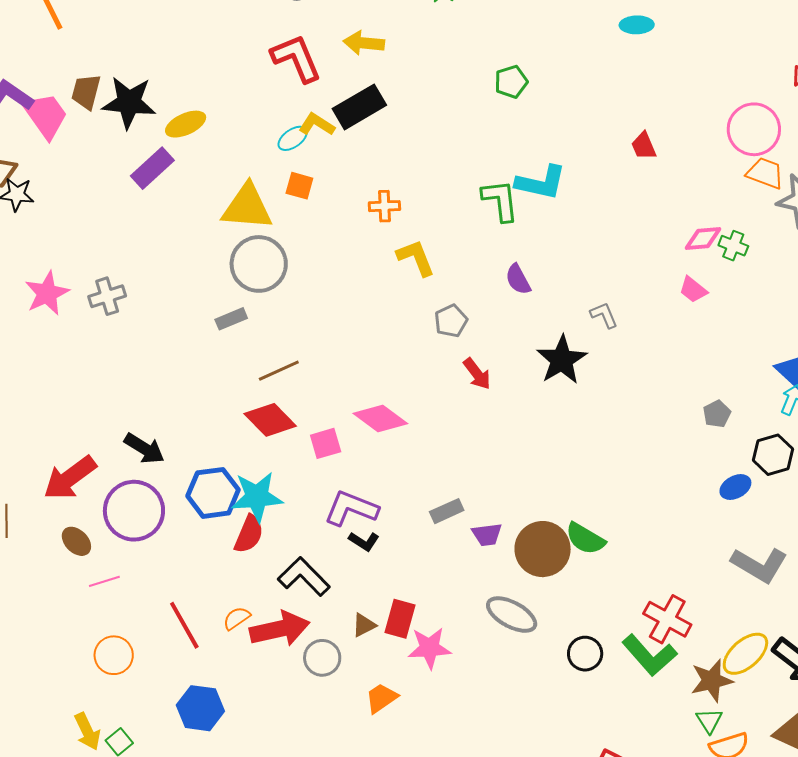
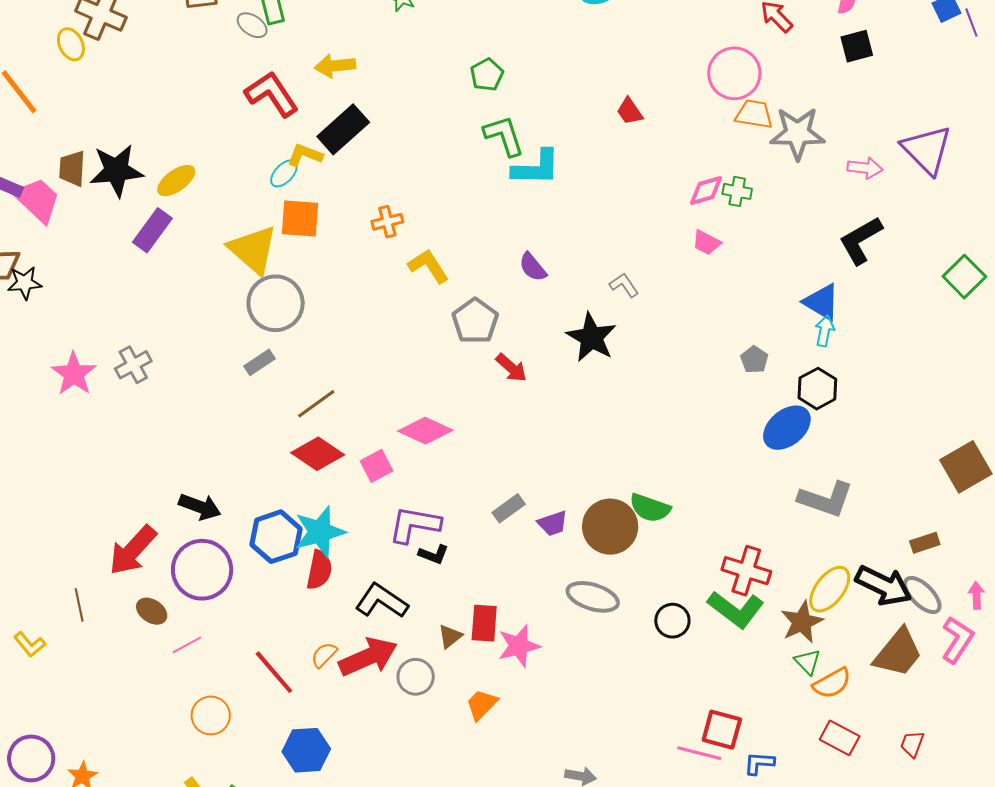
orange square: (299, 186) -> (300, 218), size x1.5
green L-shape: (500, 200) -> (504, 136), moved
yellow triangle: (247, 207) -> (253, 250), turned 48
gray pentagon: (451, 321) -> (475, 321), size x1.4
blue ellipse: (735, 487) -> (787, 428), size x1.6

